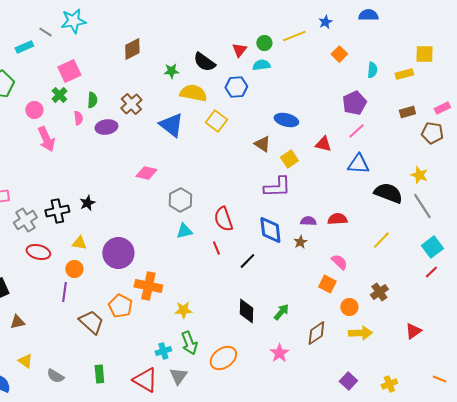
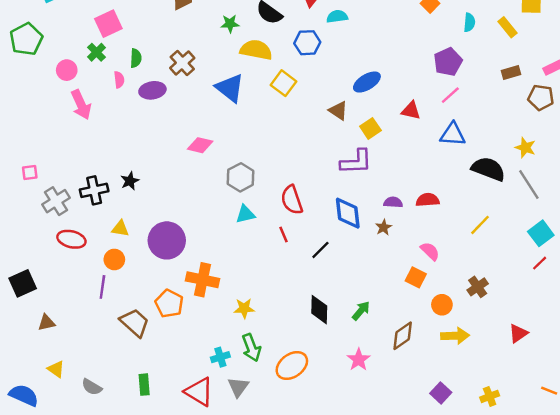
yellow rectangle: (404, 74) -> (507, 27), turned 66
blue ellipse: (286, 120) -> (367, 82), turned -45

